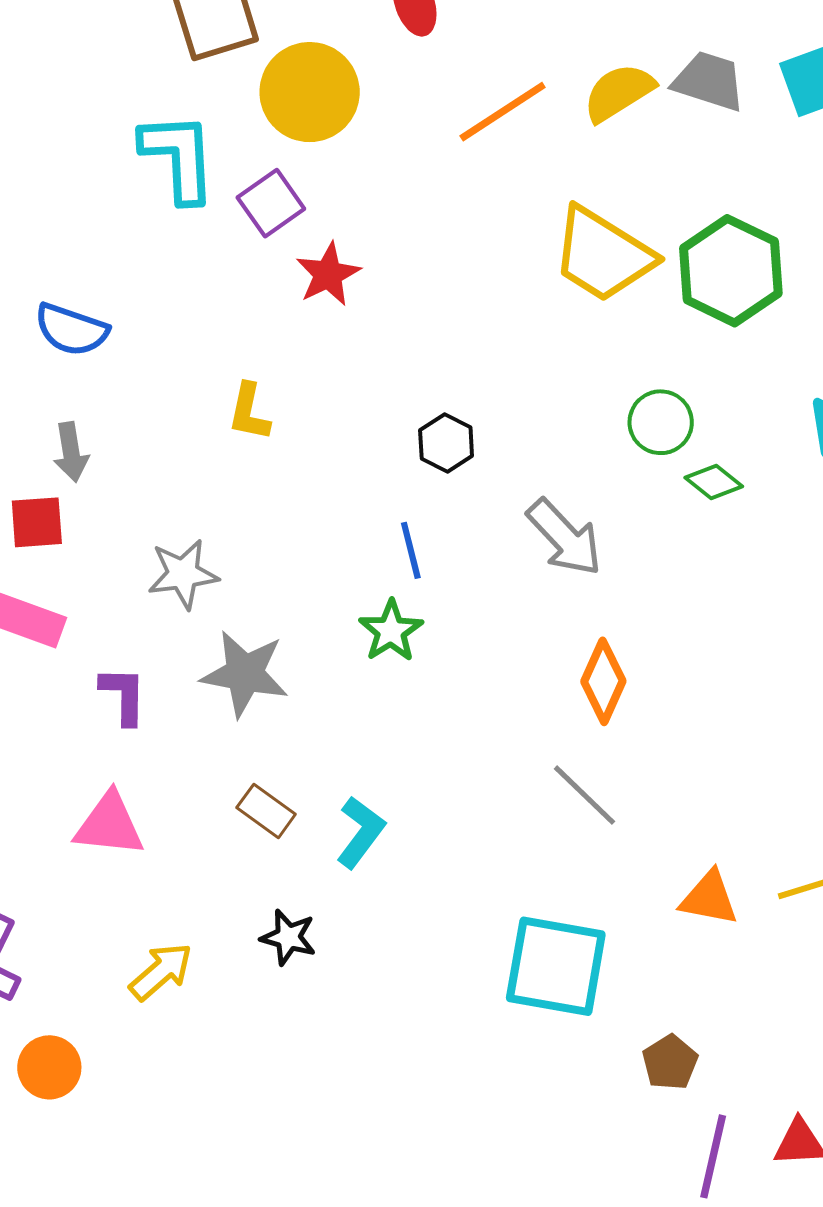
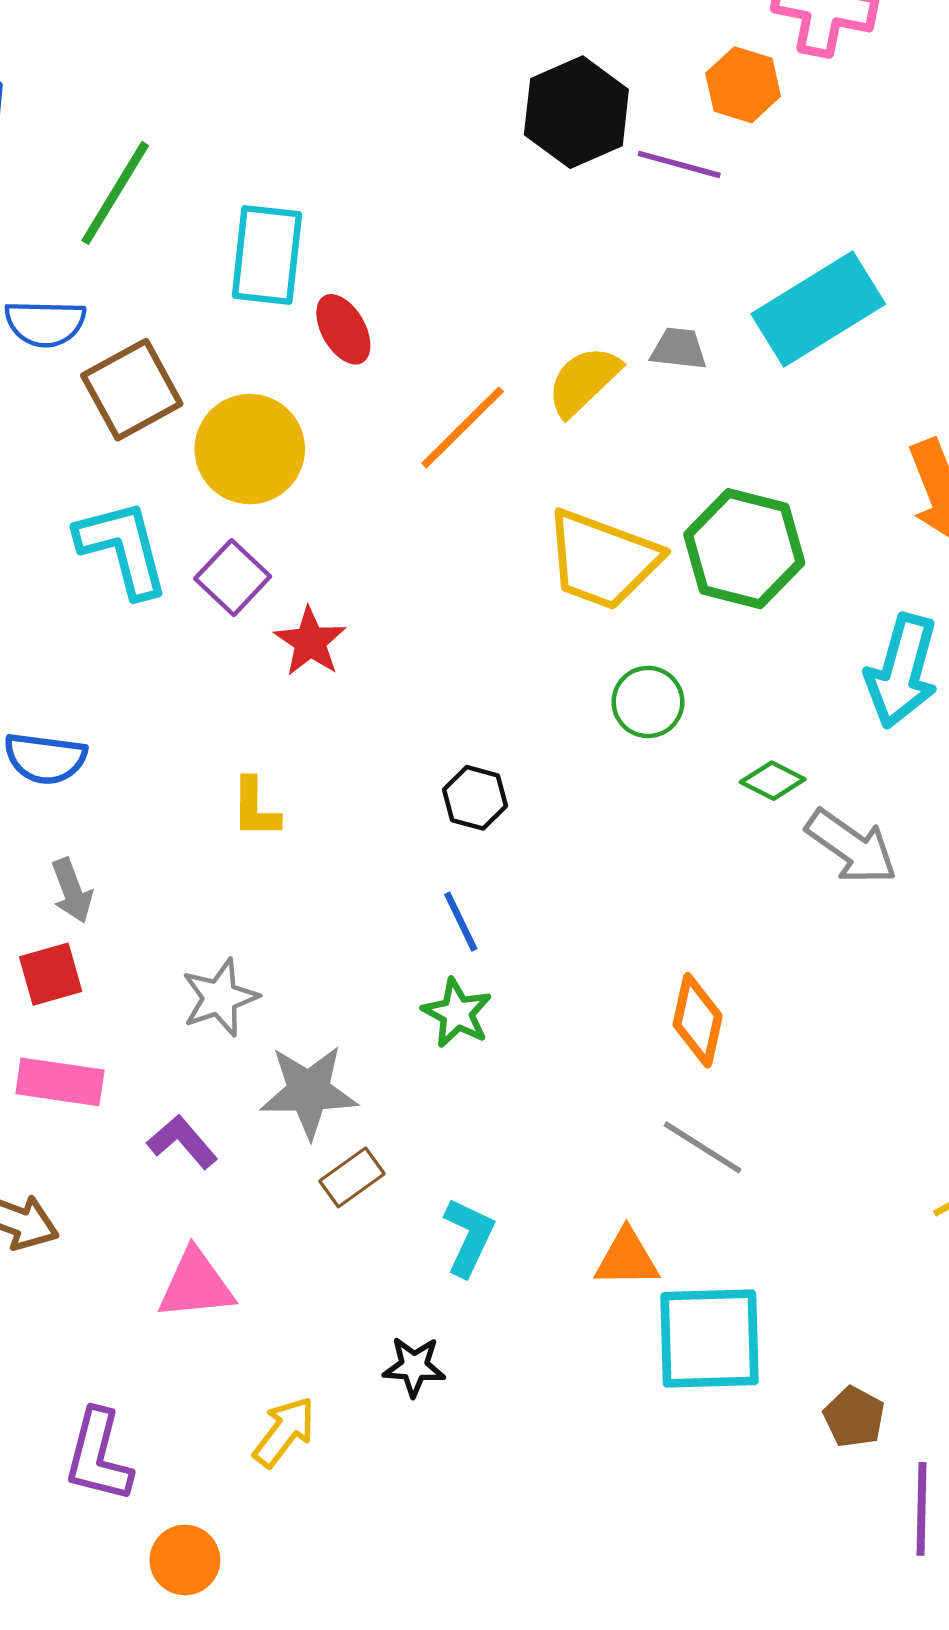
gray trapezoid: (709, 81) -> (679, 349), size x0.7
green circle: (661, 422) -> (648, 702), moved
gray arrow: (564, 537) -> (851, 847), moved
purple L-shape: (123, 695) -> (182, 1142), turned -30
brown rectangle: (266, 811) -> (352, 1177), moved, turned -60
orange triangle: (709, 898) -> (627, 1258), moved

